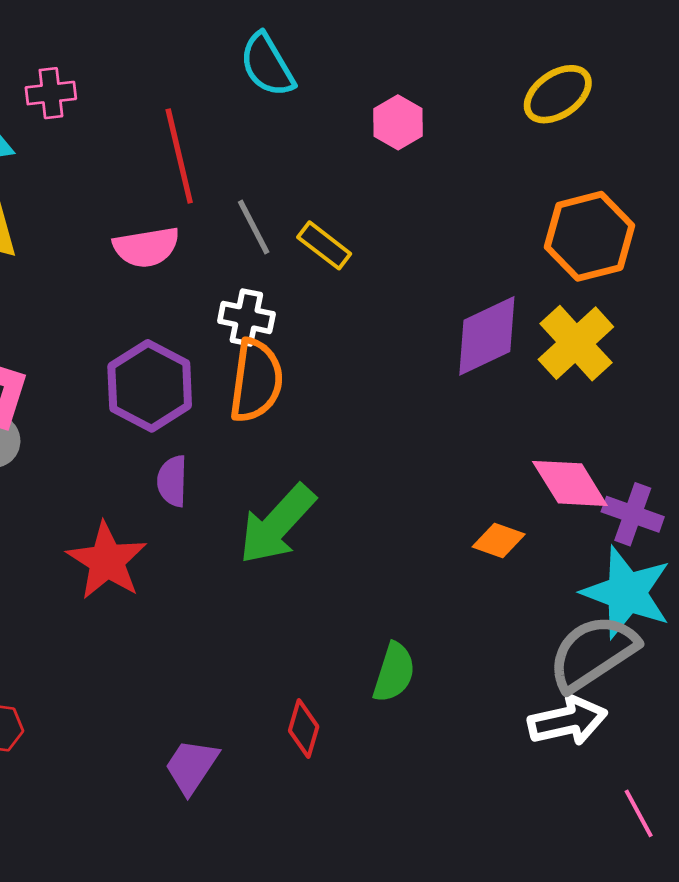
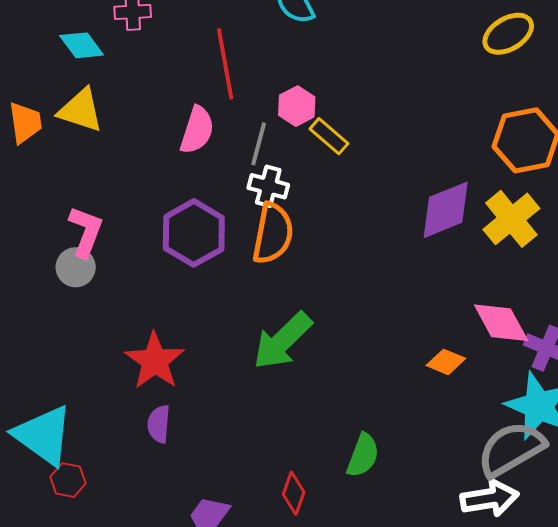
pink hexagon: (398, 122) -> (297, 106), moved
gray line: (254, 227) -> (259, 144), moved, turned 39
pink semicircle: (146, 247) -> (197, 130), turned -66
purple semicircle: (172, 481) -> (159, 424), moved

